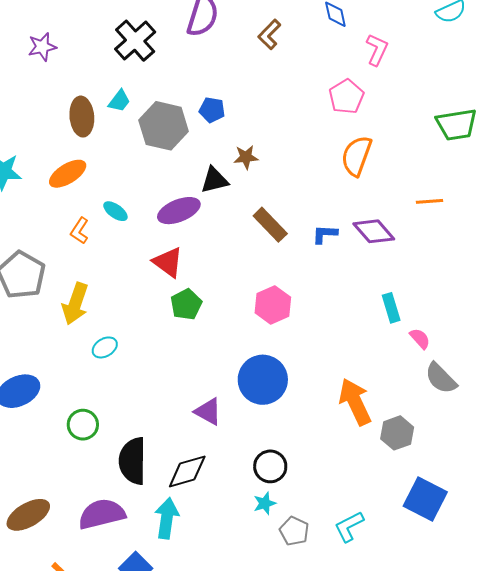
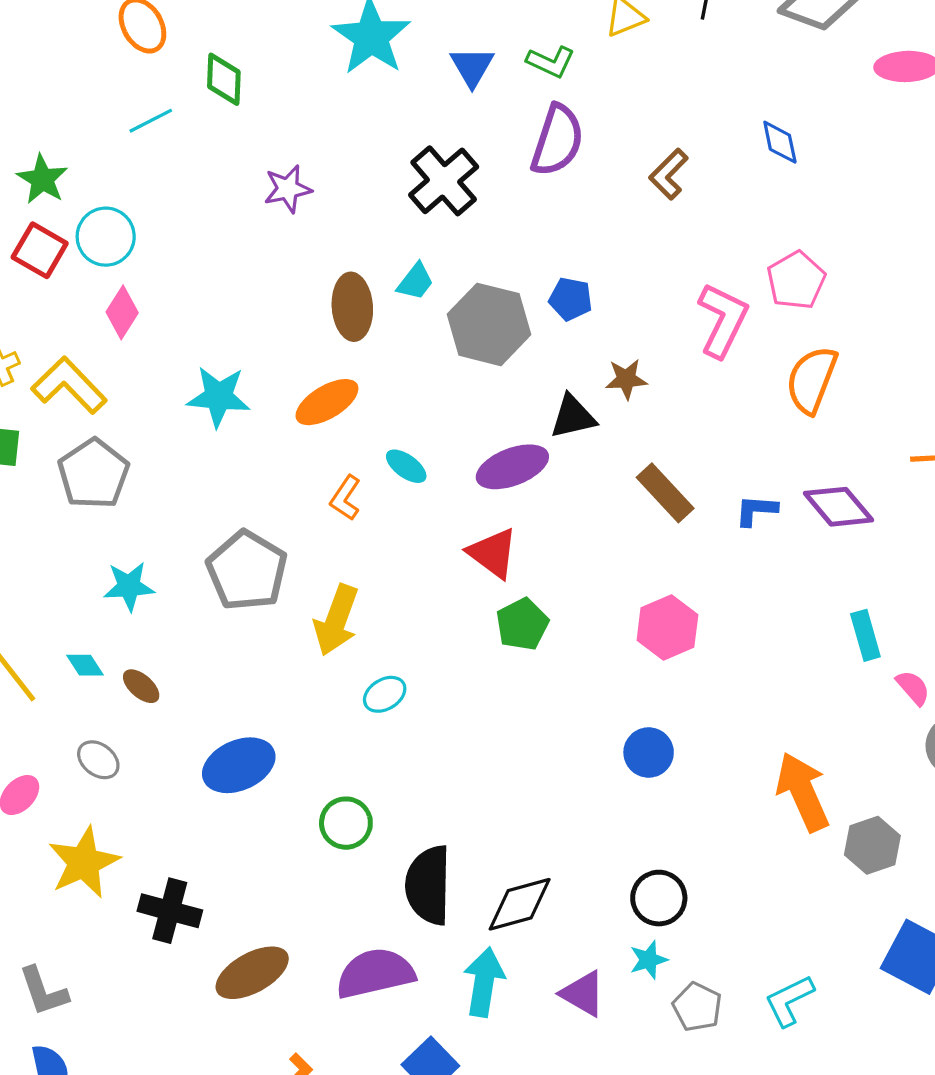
pink L-shape: (377, 50) -> (723, 320), moved, size x1.4
blue circle: (263, 380) -> (649, 752), size x0.6
purple triangle: (208, 411) -> (583, 994), moved

